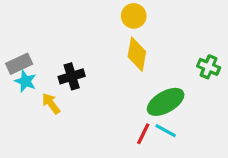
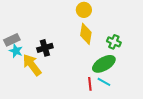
green cross: (209, 67) -> (114, 42), moved
yellow arrow: (51, 103) -> (32, 65), size x1.6
red line: (143, 134) -> (90, 84), turned -32

